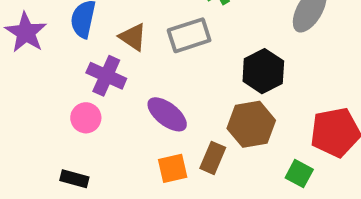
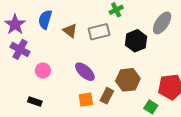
black hexagon: (263, 71) -> (136, 41), moved
purple cross: (106, 76) -> (20, 49), moved

